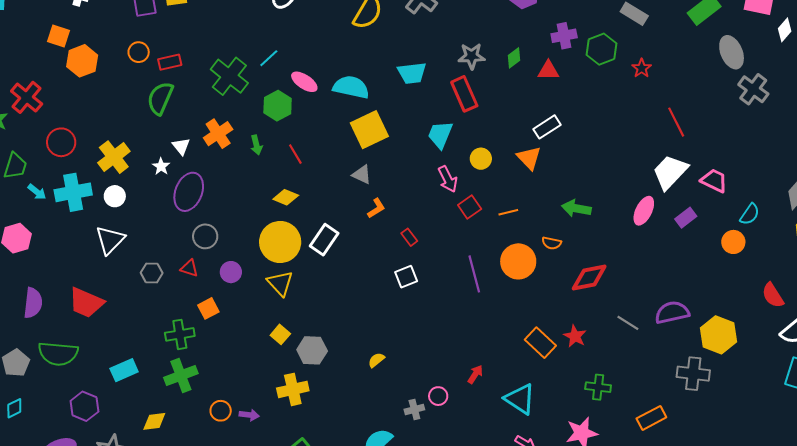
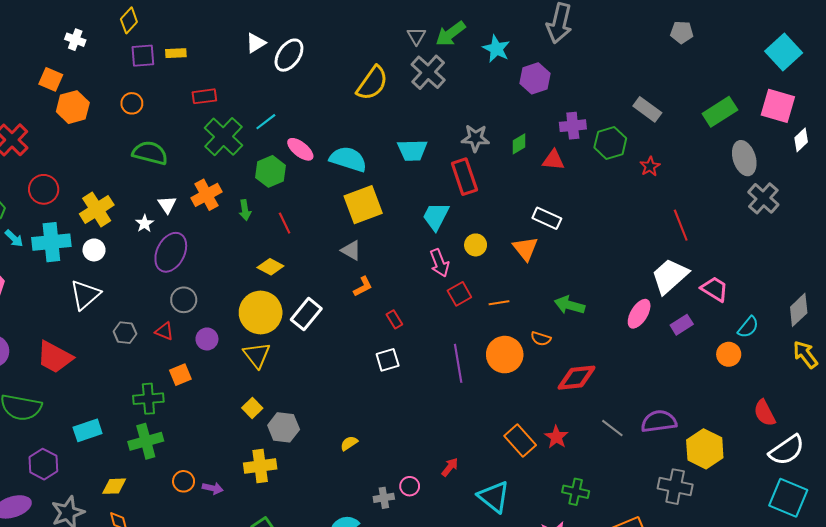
red rectangle: (170, 62) -> (204, 96), moved
green semicircle: (160, 98) -> (150, 153), turned 76
white rectangle: (547, 127) -> (547, 218), turned 52

